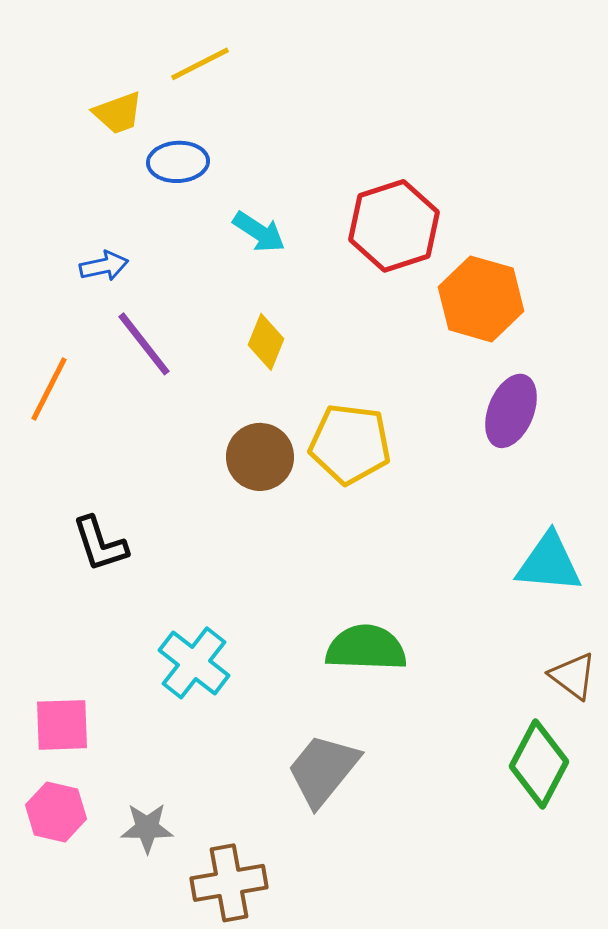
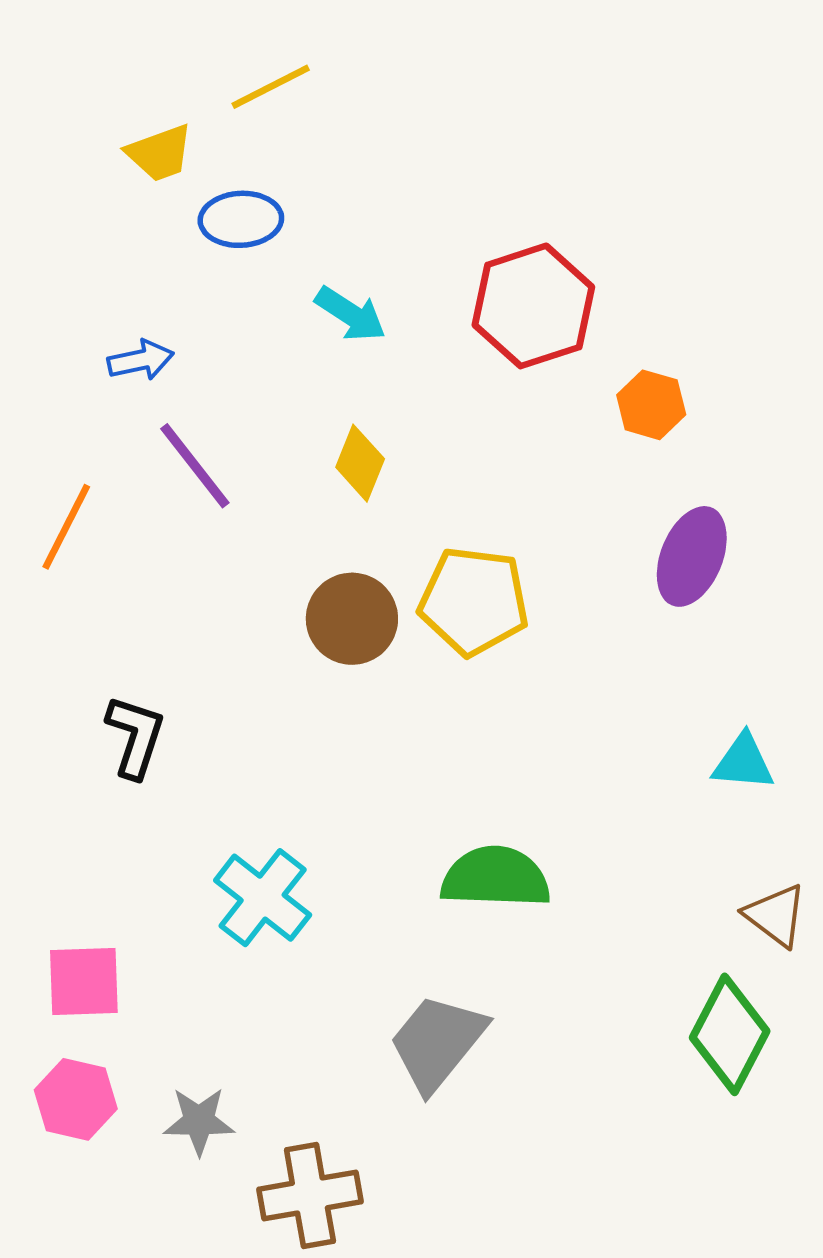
orange hexagon: (481, 299) -> (651, 405), size x0.6
black L-shape: (100, 544) -> (135, 737), turned -144
cyan triangle: (549, 563) -> (743, 762), size x0.7

